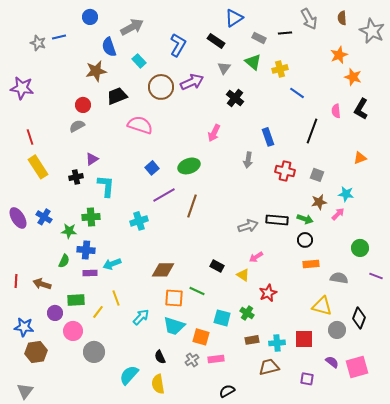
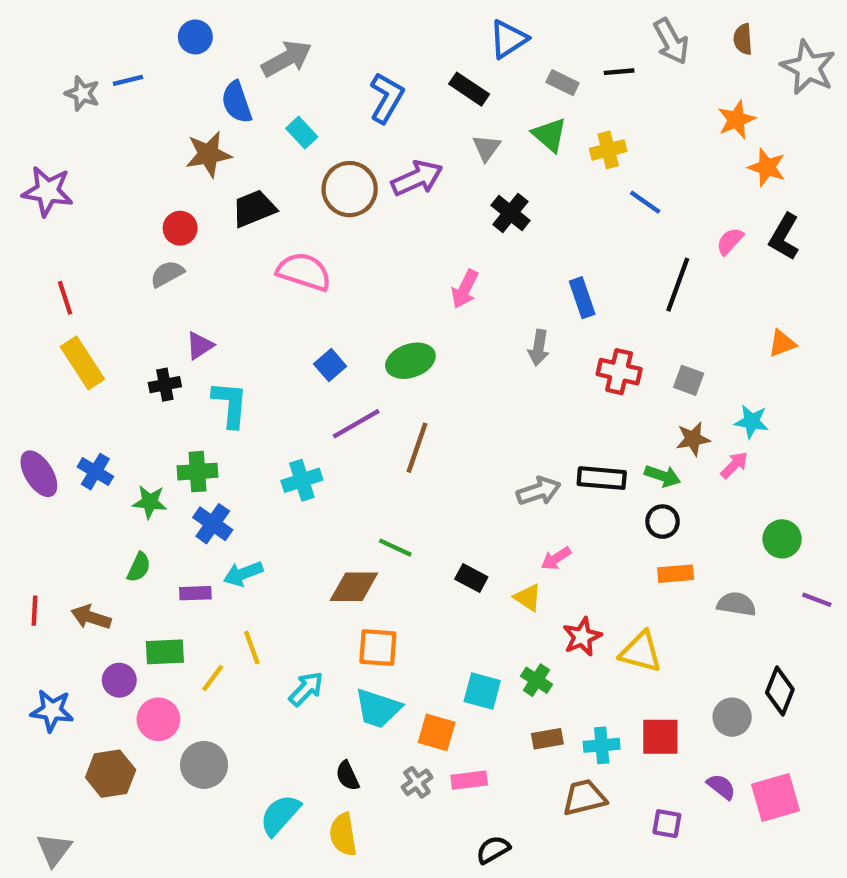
pink semicircle: (336, 111) -> (730, 241), turned 48
blue cross: (86, 250) -> (213, 524), moved, turned 30
green line: (197, 291) -> (395, 548), moved
yellow triangle: (322, 306) -> (641, 652), moved
brown hexagon: (36, 352) -> (111, 774), moved

